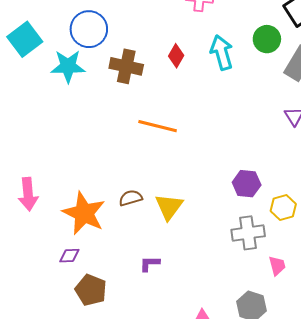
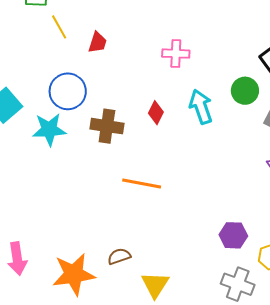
yellow triangle: (169, 207) -> (155, 285), moved
orange star: (84, 213) -> (74, 274), turned -30
gray cross: (248, 233) -> (238, 284), turned 32

